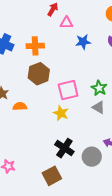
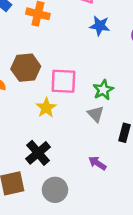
brown hexagon: (39, 74) -> (26, 68), moved
gray circle: (92, 157) -> (55, 190), moved

